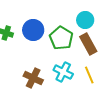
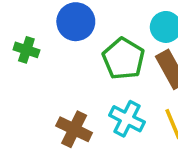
blue circle: (33, 30) -> (76, 22), moved

